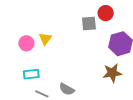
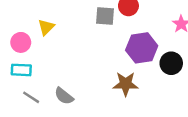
pink circle: (26, 43) -> (21, 42), moved

